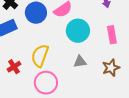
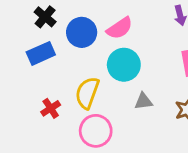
cyan circle: (78, 31) -> (124, 65), moved

